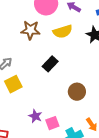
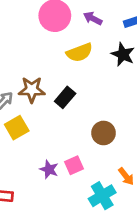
brown star: (30, 30) -> (32, 90), moved
pink square: (52, 123) -> (74, 165), moved

